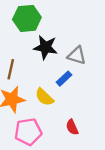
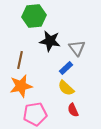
gray triangle: (77, 55) -> (77, 48), turned 36
yellow semicircle: (44, 97) -> (66, 88), moved

